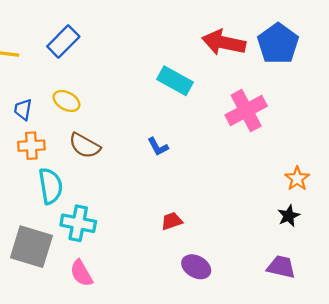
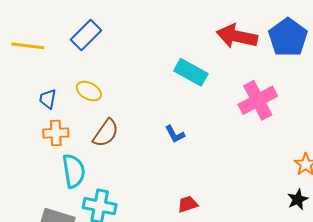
brown semicircle: (85, 146) -> (106, 133), turned -84

